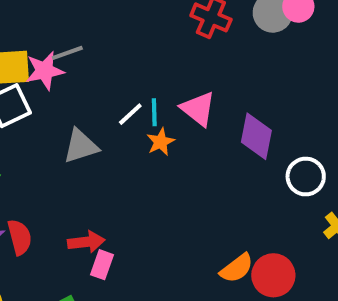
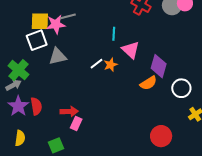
cyan line: (154, 112) -> (114, 34), moved
white line: (130, 114) -> (97, 64), moved
gray triangle: (81, 146) -> (58, 56), moved
orange semicircle: (237, 268) -> (148, 83), moved

